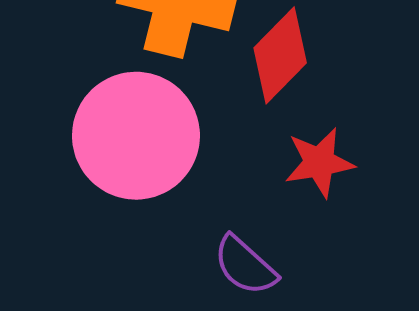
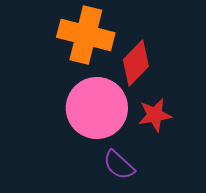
pink circle: (136, 136) -> (97, 108), moved

